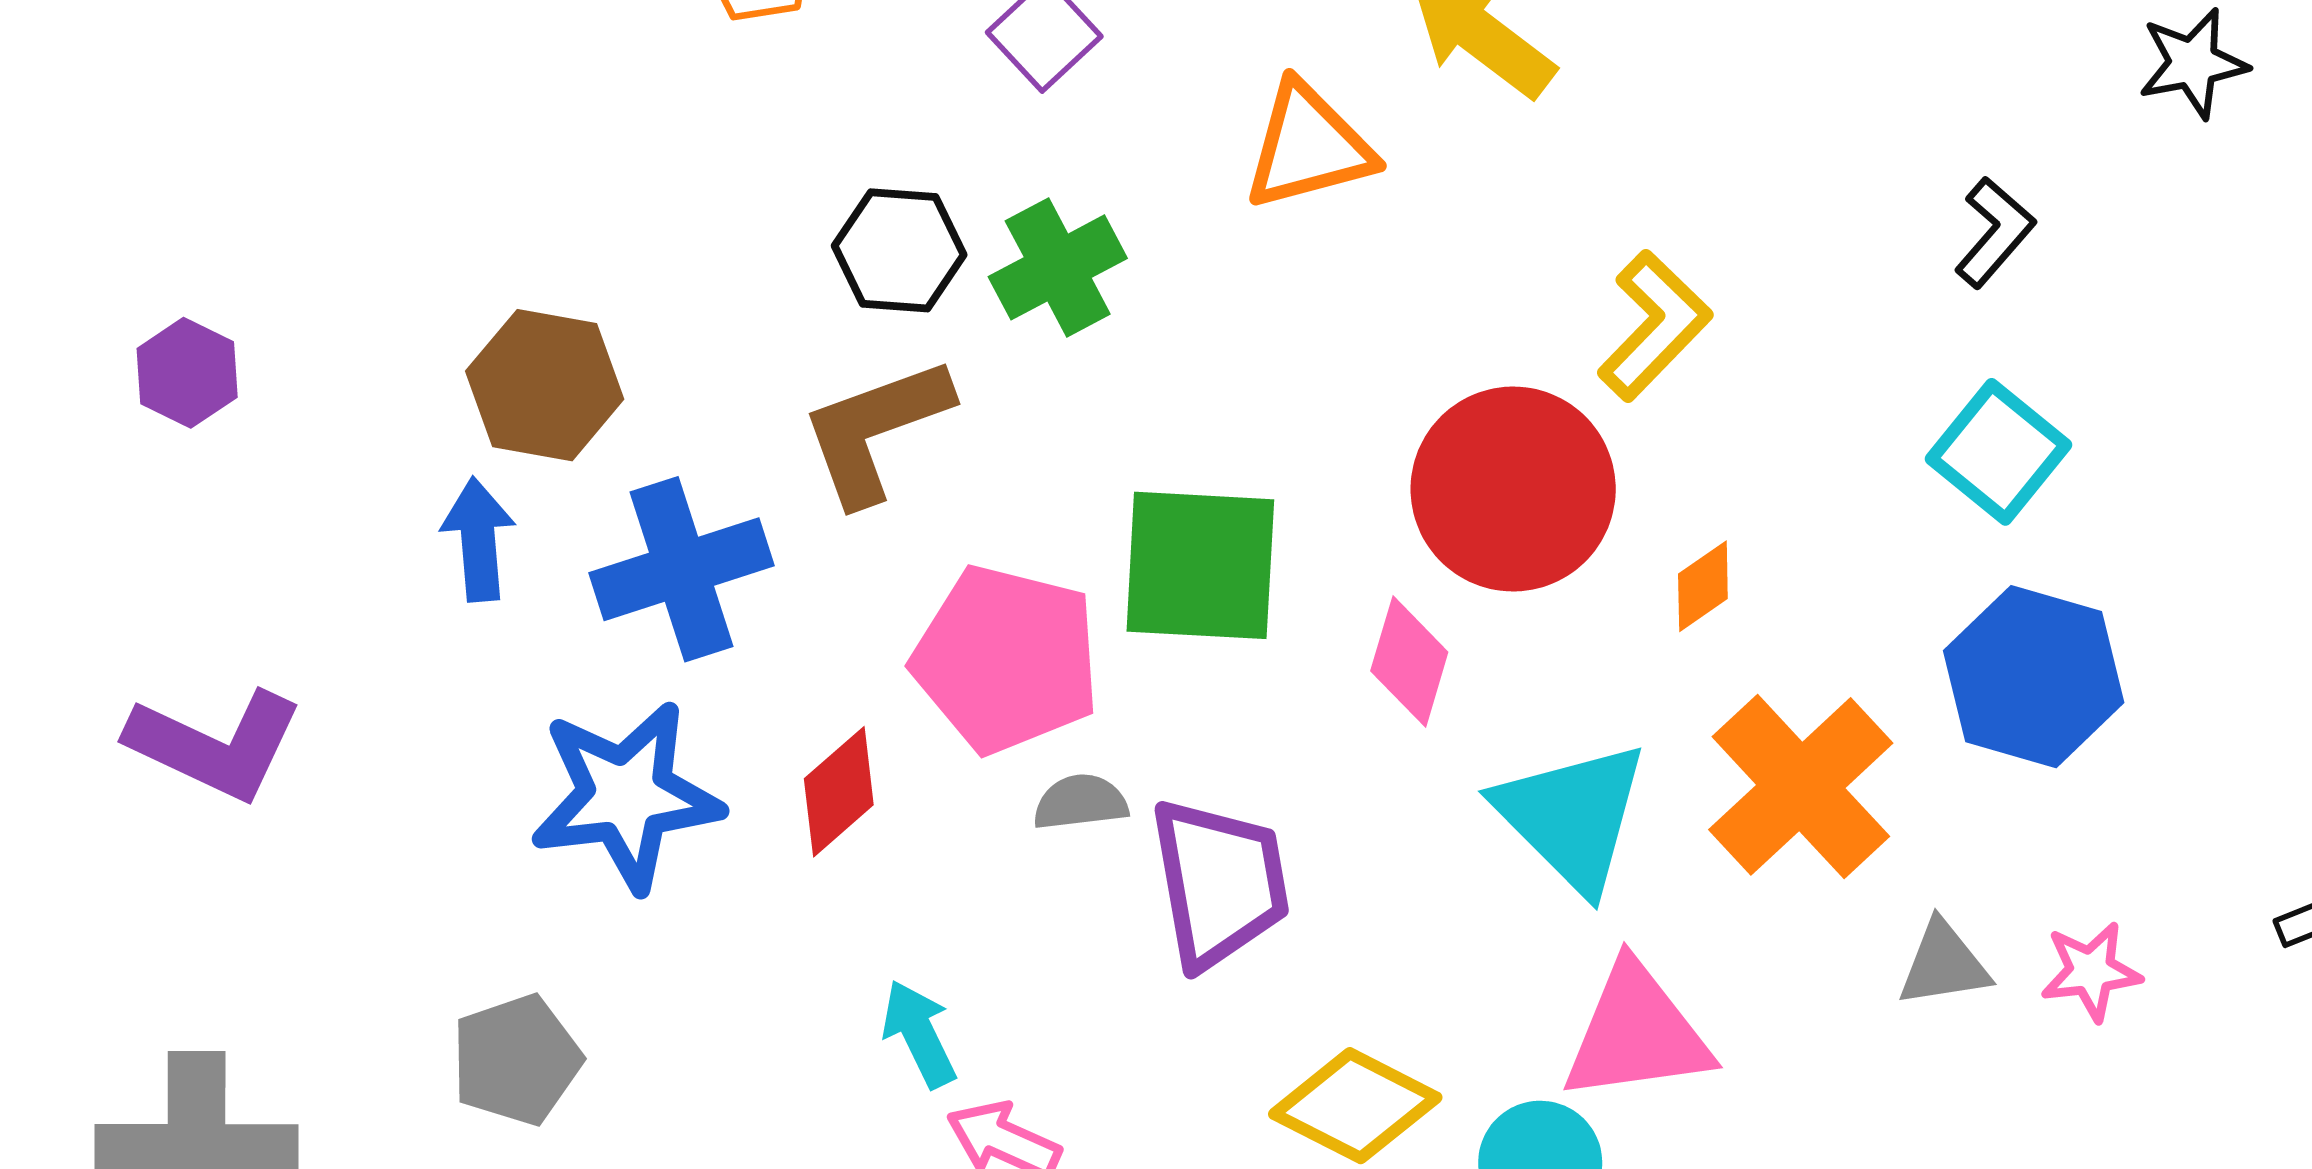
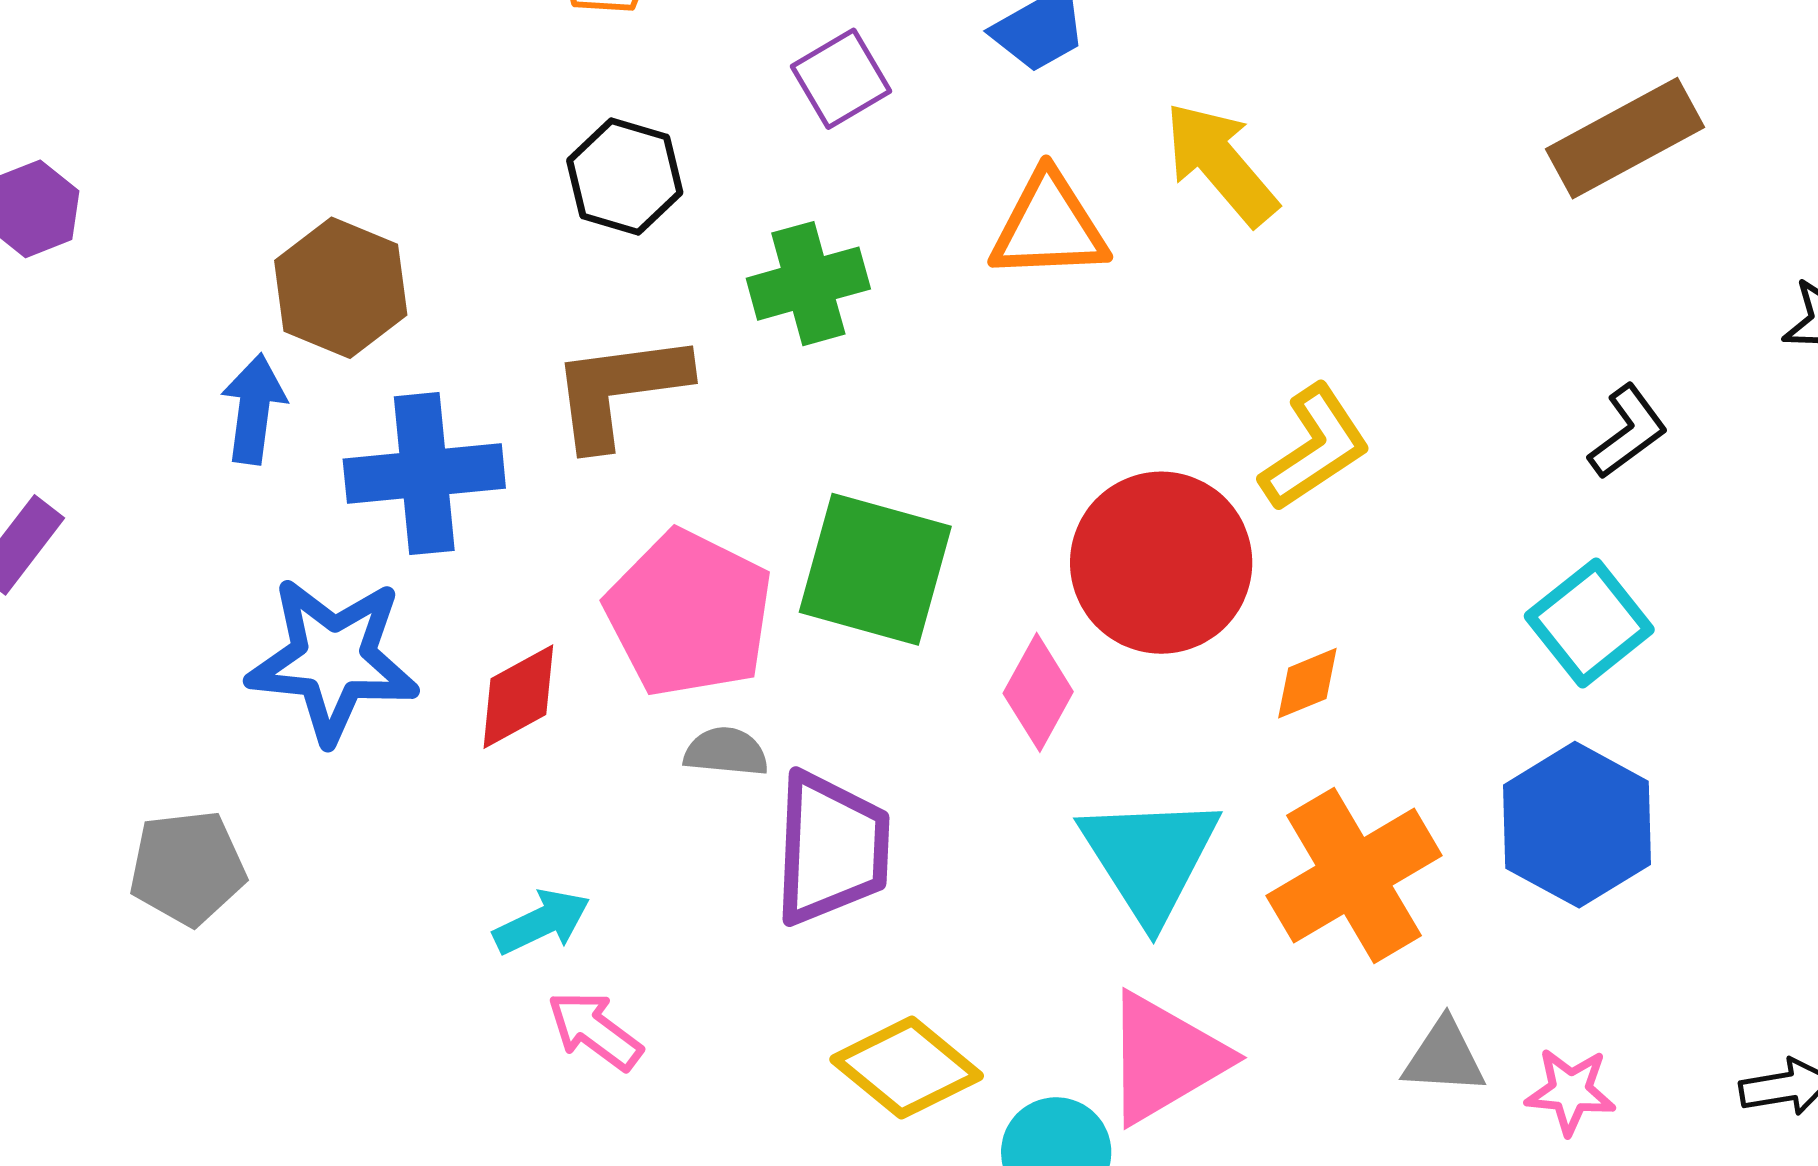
black hexagon: (899, 250) -> (625, 176), moved
pink triangle: (1637, 1033) -> (1165, 1058), turned -35
cyan arrow: (919, 1034) -> (542, 922), turned 78

